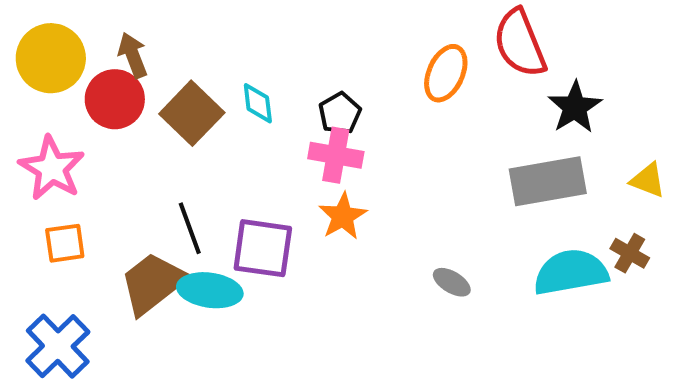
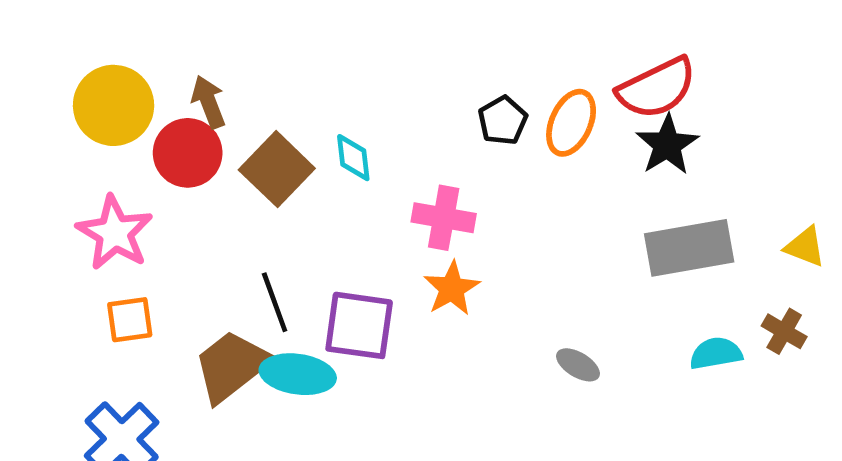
red semicircle: (520, 43) -> (657, 88), turned -94
black star: (575, 107) -> (667, 145), moved
black pentagon: (340, 113) -> (503, 120), moved
cyan semicircle: (571, 272) -> (716, 353), size x0.6

